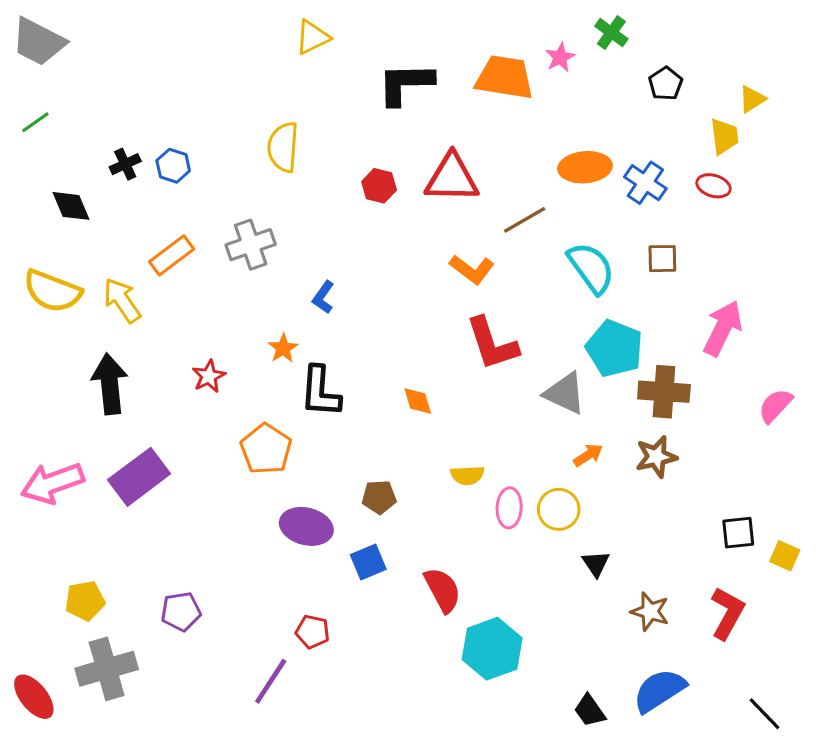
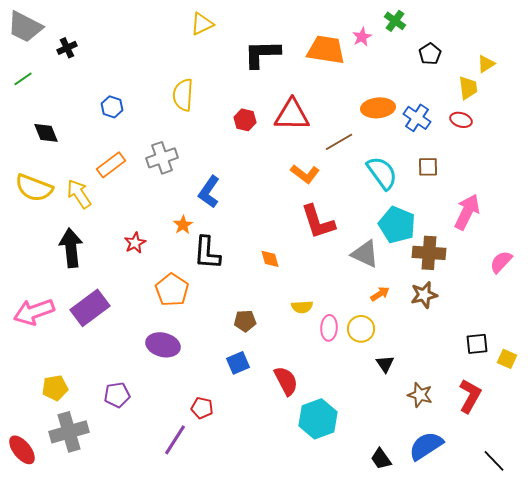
black cross: (125, 164) -> (67, 48), moved
blue L-shape: (323, 297) -> (209, 192), size x1.5
purple ellipse: (306, 526) -> (163, 345), moved

